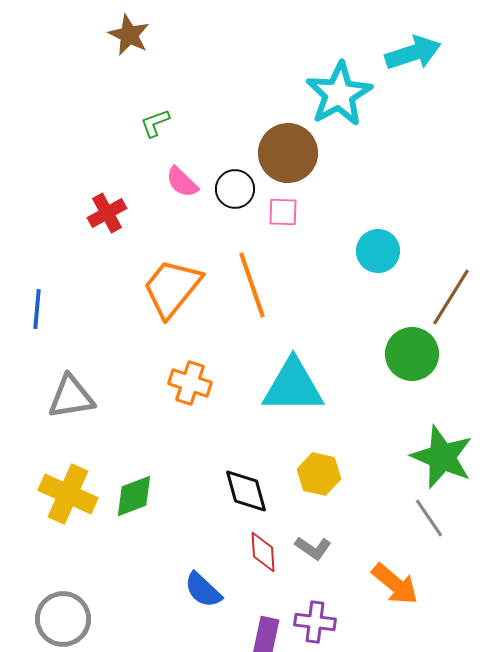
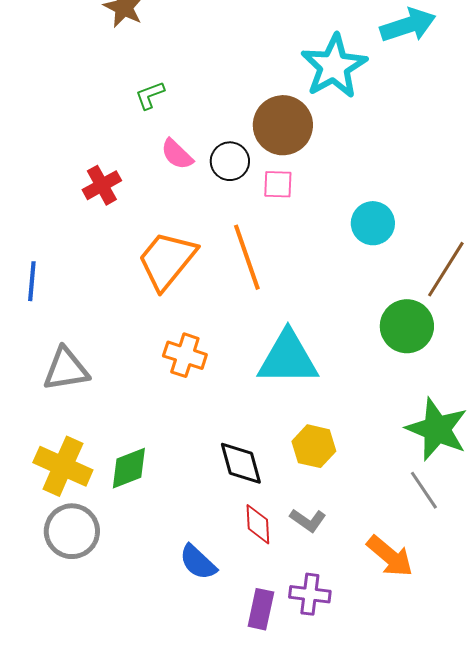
gray circle: (63, 619) -> (72, 531), moved

